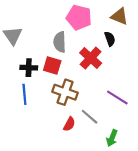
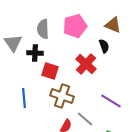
pink pentagon: (79, 17) -> (75, 26), turned -30
gray semicircle: (60, 42) -> (43, 29), moved
black cross: (29, 68) -> (35, 53), moved

